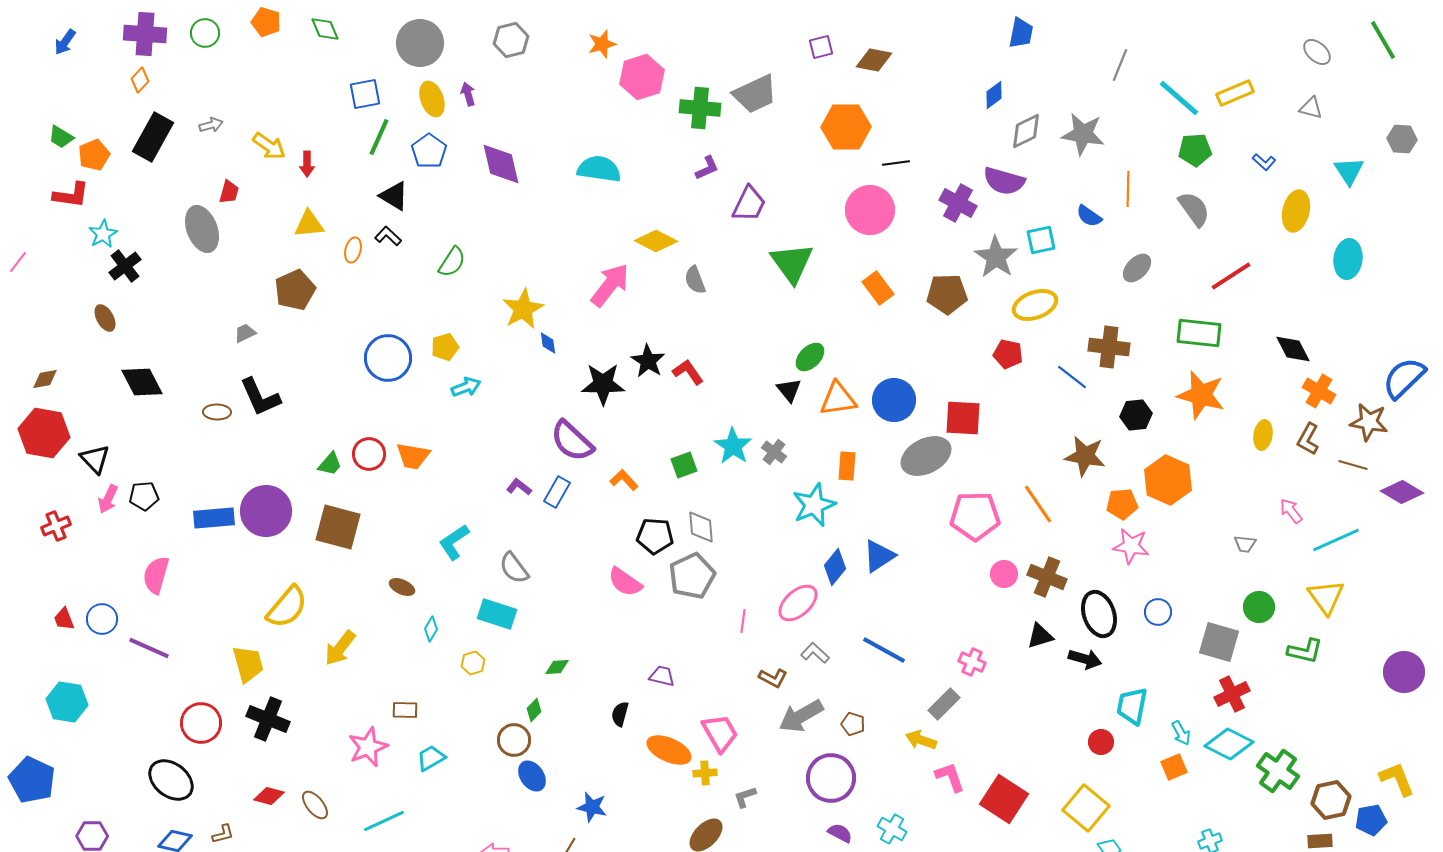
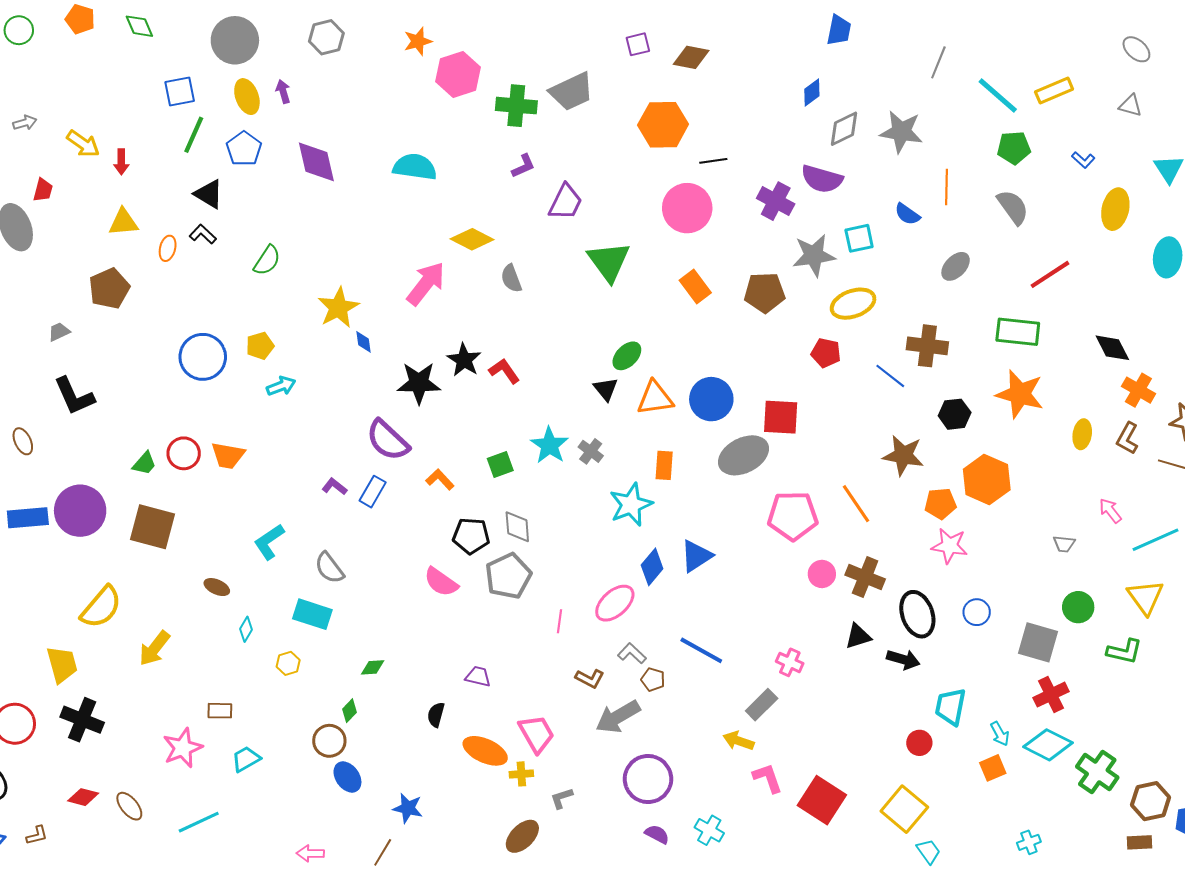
gray star: (996, 257) -> (814, 255), turned 30
brown ellipse: (217, 412) -> (23, 441), moved, turned 64
brown pentagon: (853, 724) -> (653, 680), moved

